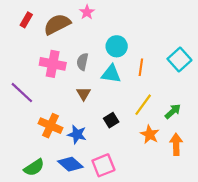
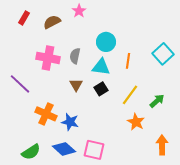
brown semicircle: (57, 24) -> (52, 22), size x0.7
black square: (111, 120) -> (101, 89), moved
orange arrow: (176, 144) -> (162, 145), moved
pink square: (103, 165) -> (94, 150), turned 35

